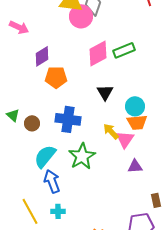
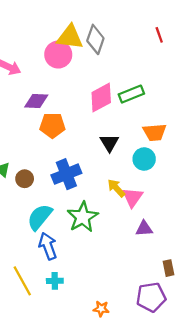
pink circle: (81, 16) -> (58, 55), moved
purple diamond: (42, 56) -> (36, 101), turned 35
blue cross: (68, 119) -> (66, 174), turned -30
orange trapezoid: (137, 122) -> (155, 132), moved

